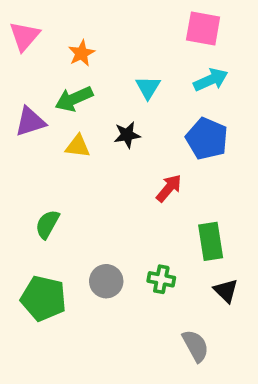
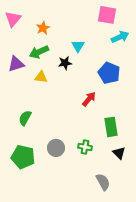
cyan arrow: (211, 80) -> (120, 37), moved
black star: (127, 135) -> (65, 63), moved

